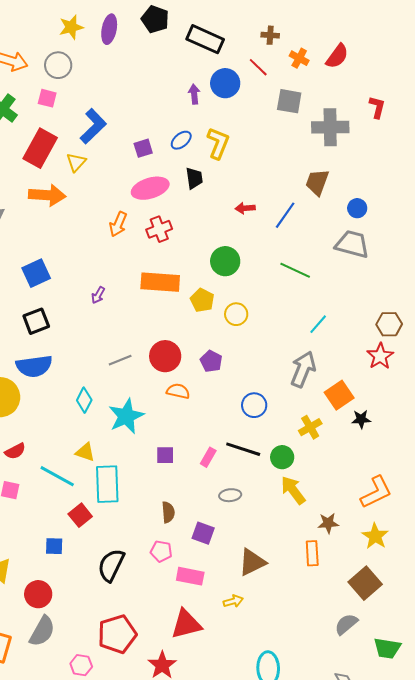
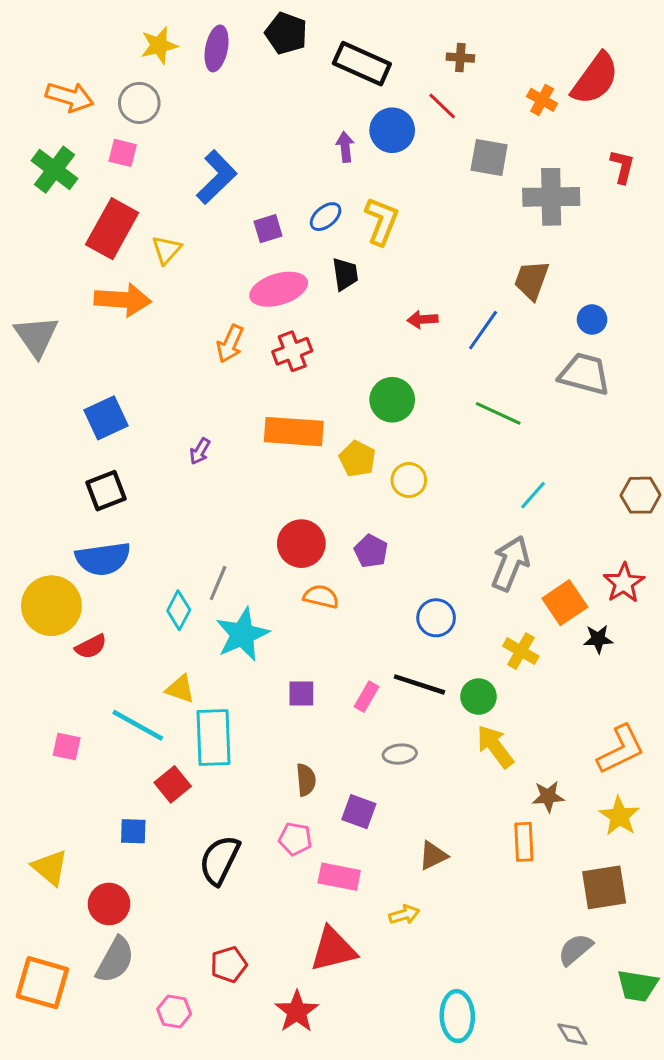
red semicircle: (337, 56) -> (595, 79), moved, size x1.4
orange cross: (299, 58) -> (542, 100), moved
blue L-shape: (93, 126) -> (217, 177), moved
red star: (380, 356) -> (624, 583), moved
gray line: (120, 360) -> (218, 583), moved, turned -45
yellow cross: (310, 427) -> (521, 651), turned -30
red semicircle: (15, 451) -> (91, 647), moved
brown triangle: (252, 562) -> (433, 856), size x0.7
brown square: (365, 583) -> (604, 887), turned 32
red pentagon: (117, 634) -> (229, 965), size x0.6

